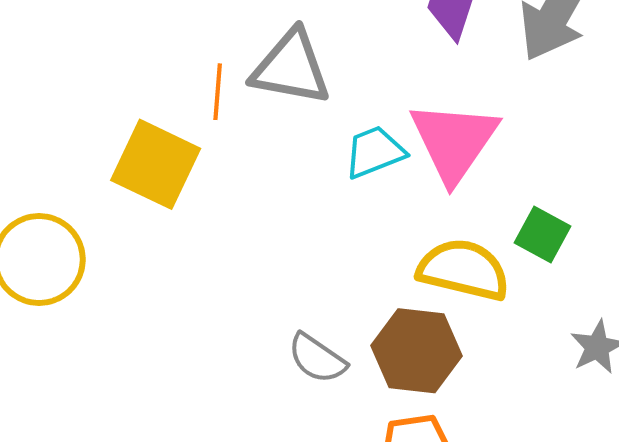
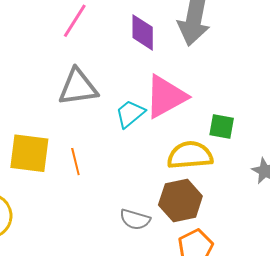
orange line: (218, 92) -> (75, 162), moved
pink triangle: (454, 141) -> (166, 96), turned 45

